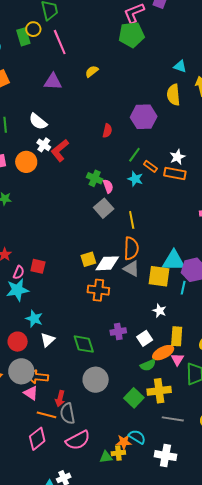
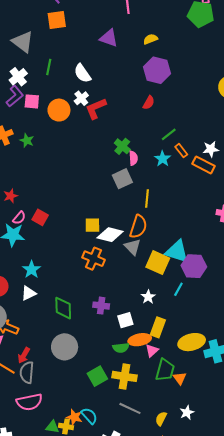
purple hexagon: (144, 117) -> (157, 70), moved
cyan line: (183, 288) -> (178, 289), moved
cyan star: (34, 319) -> (31, 270), moved

